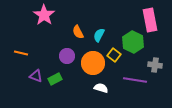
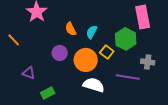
orange line: (21, 53) -> (14, 40), moved, turned 32
green rectangle: (55, 79) -> (48, 93), moved
white semicircle: (101, 88) -> (94, 85), size x1.5

